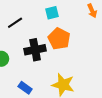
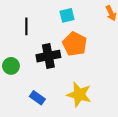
black line: (15, 23) -> (26, 26), turned -56

